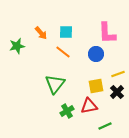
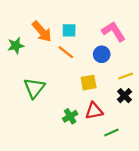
orange arrow: (41, 33) -> (42, 31), size x1.5
pink L-shape: (107, 33) -> (114, 31), turned 150
green triangle: (55, 84) -> (34, 88), moved
yellow square: (96, 86) -> (89, 83), moved

